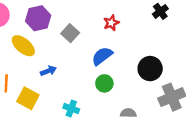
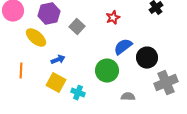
blue semicircle: (102, 56) -> (123, 47), moved
green circle: (104, 83) -> (107, 71), size x1.5
yellow square: (28, 98) -> (56, 83), moved

